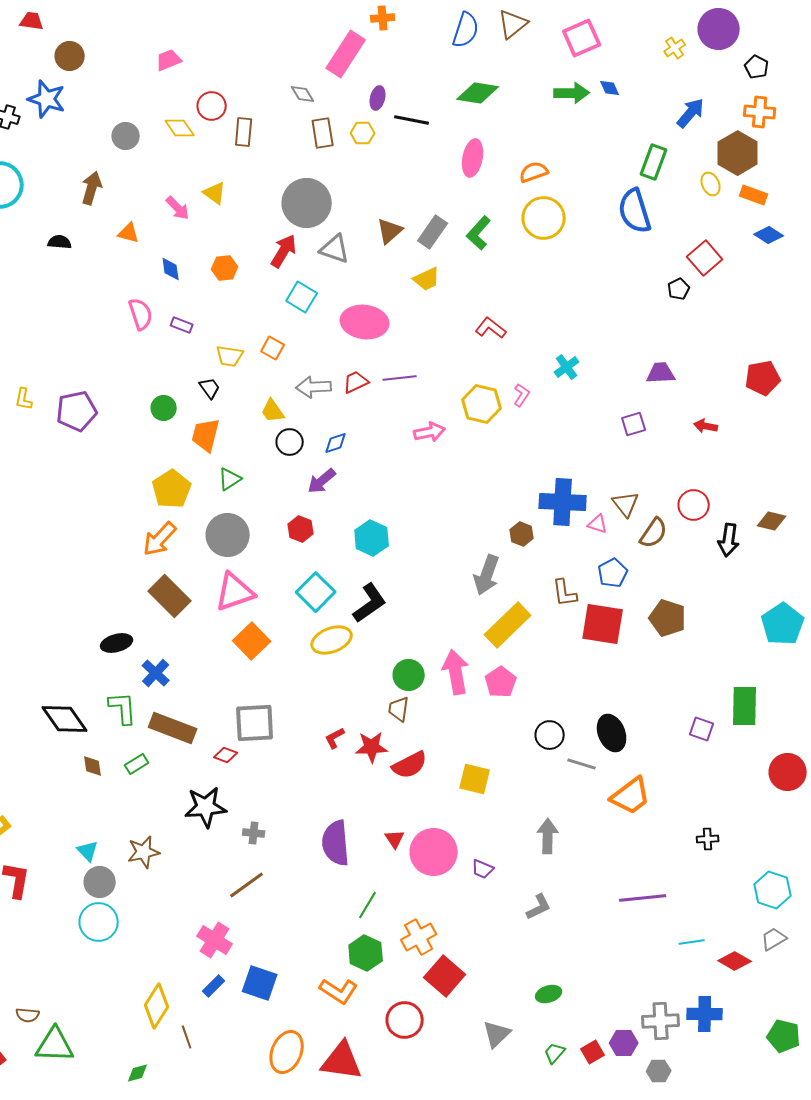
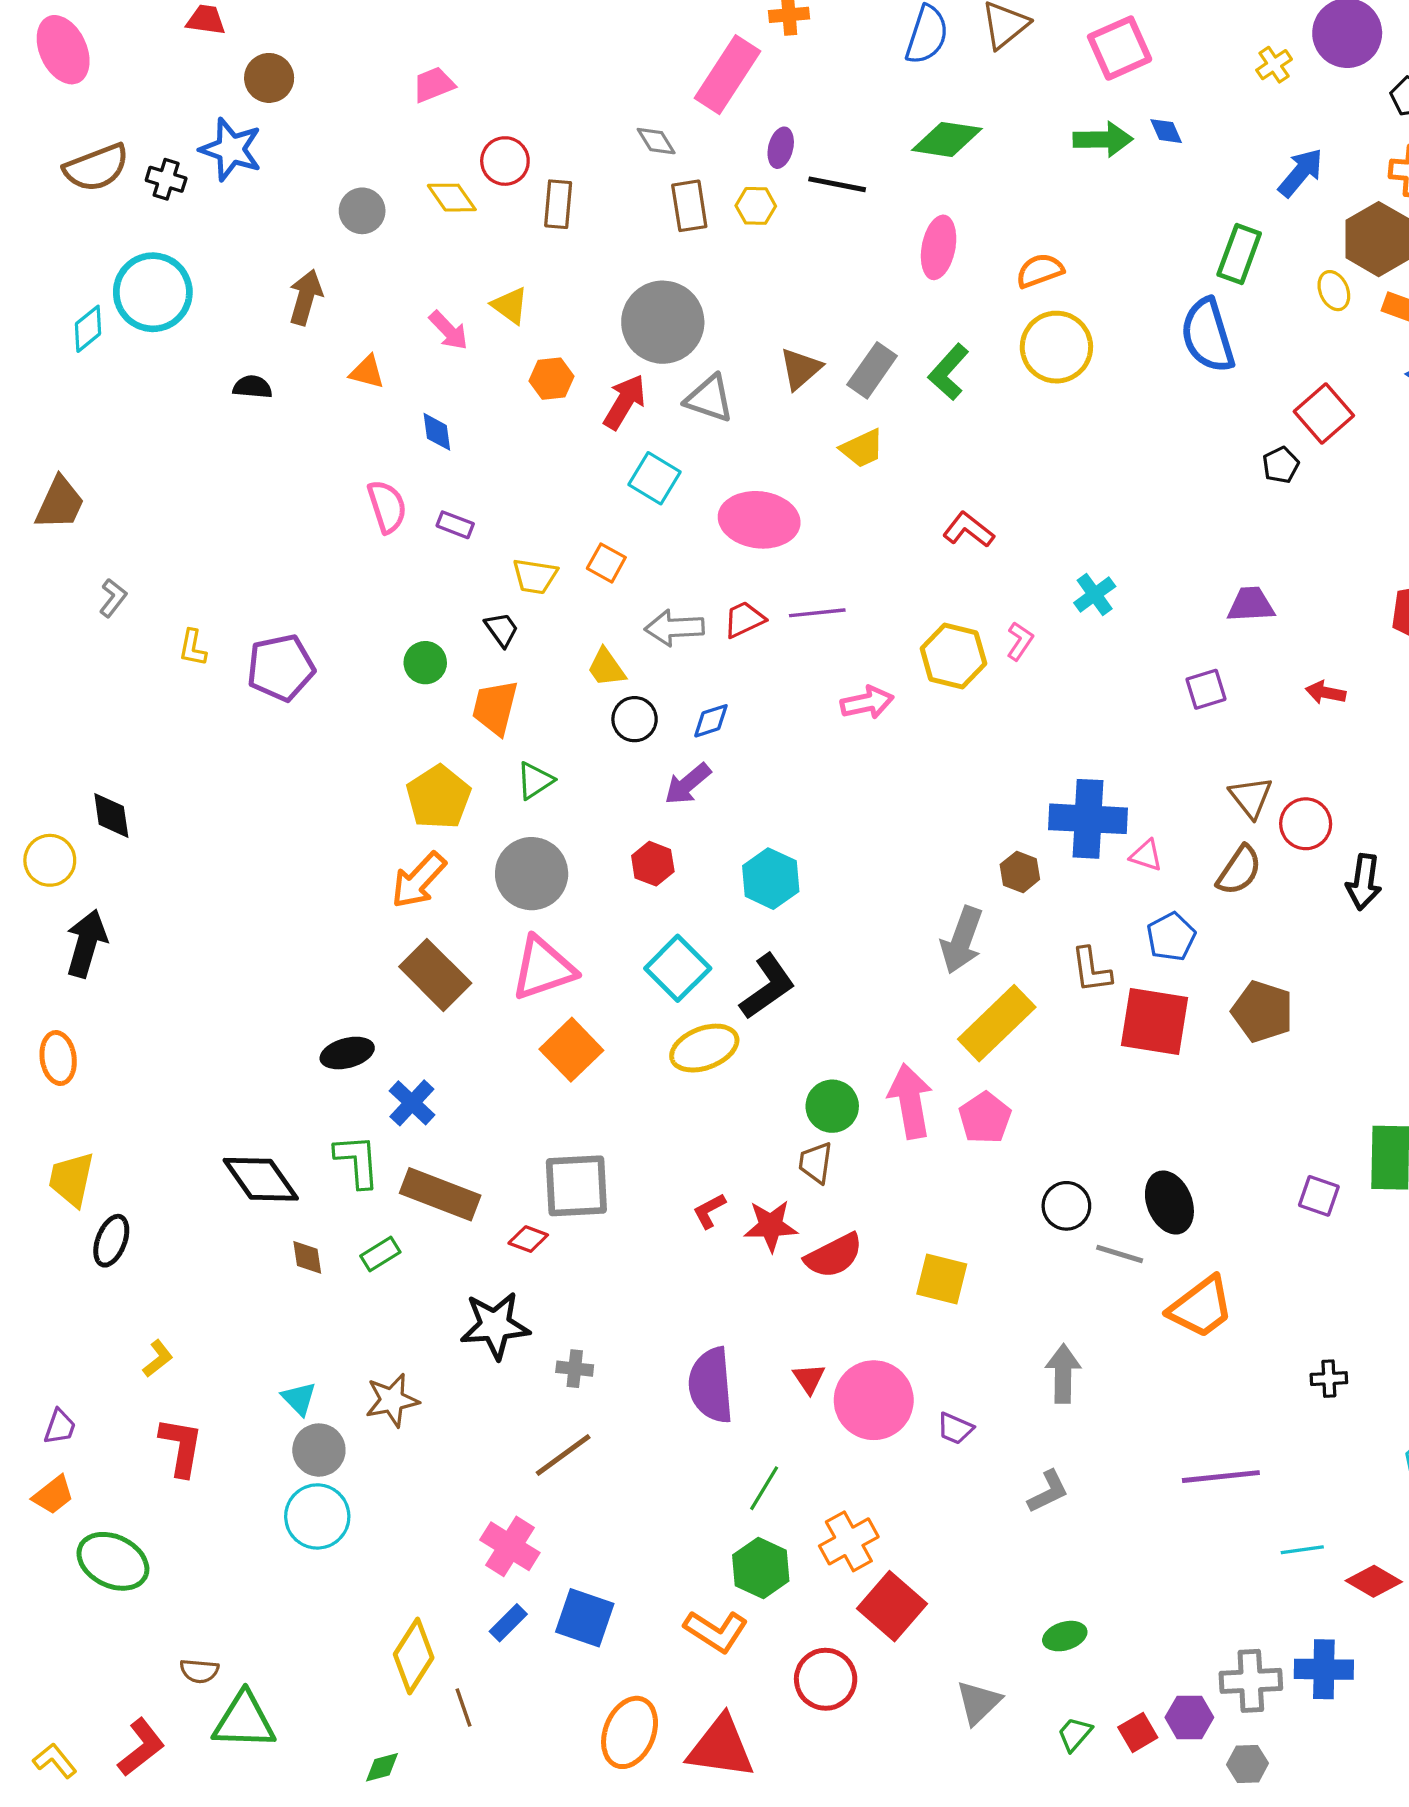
orange hexagon: (225, 268) -> (551, 379), moved
brown triangle: (626, 504) -> (1251, 797), moved

